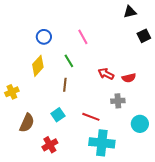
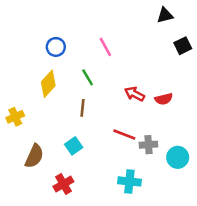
gray cross: (118, 101) -> (148, 145), moved
red line: (91, 117) -> (124, 135), moved
cyan cross: (102, 143) -> (129, 181), size x0.7

